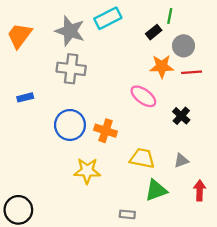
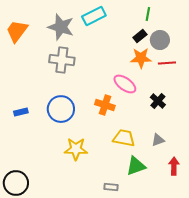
black rectangle: (154, 32) -> (140, 36), moved
blue rectangle: (25, 97) -> (21, 112), moved
orange cross: (106, 131) -> (105, 105), moved

